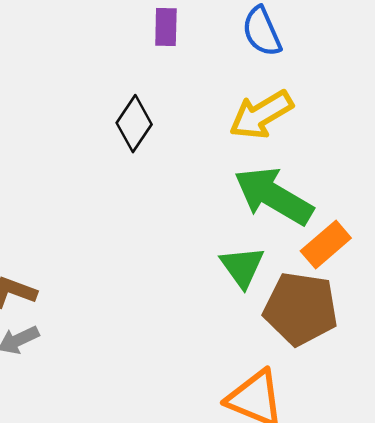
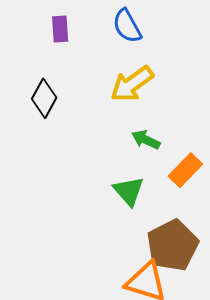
green arrow: (274, 196) -> (146, 140), size x0.5
brown pentagon: (301, 309) -> (173, 245), moved, turned -30

